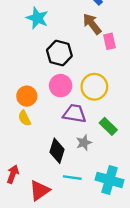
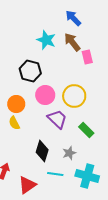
cyan star: (37, 18) -> (46, 40), moved
black hexagon: (59, 53) -> (30, 71), moved
purple trapezoid: (75, 114) -> (57, 119), turned 35
gray star: (84, 143) -> (69, 153), moved

